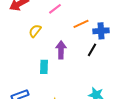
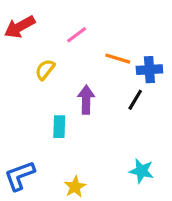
orange line: (81, 24) -> (118, 59), turned 42

